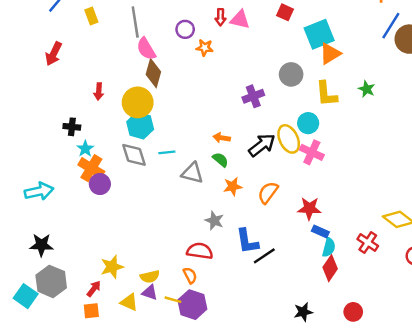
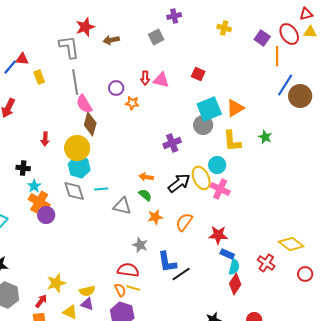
cyan square: (319, 34) -> (209, 109), moved
yellow line: (173, 300) -> (133, 288), moved

